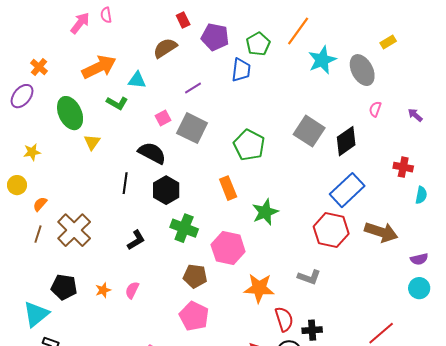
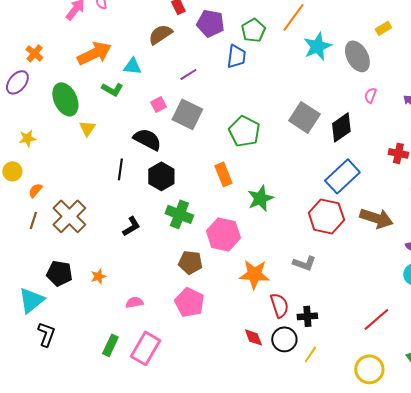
pink semicircle: (132, 290) -> (134, 302), moved, turned 54

